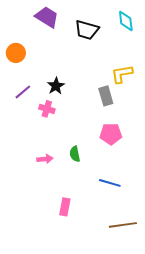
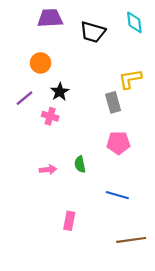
purple trapezoid: (47, 17) -> (50, 18), turned -35
orange circle: (16, 53) -> (41, 63), moved

